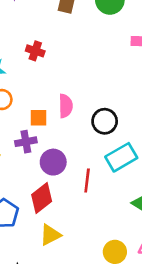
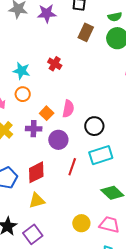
orange square: (38, 118) -> (47, 113), turned 32
purple circle: (53, 162) -> (58, 140), moved

